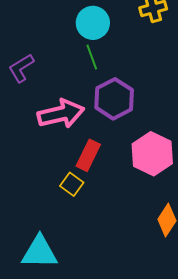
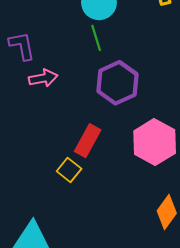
purple L-shape: (21, 68) -> (22, 46), turned 108
pink arrow: (61, 114) -> (43, 78), moved, size x0.6

